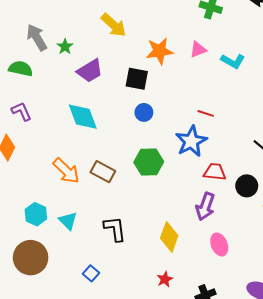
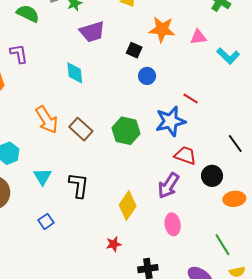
black square: (137, 79) -> (134, 50), size x0.7
blue circle: (144, 112) -> (147, 76), moved
cyan diamond: (83, 117) -> (75, 73), size x0.7
cyan triangle: (68, 221) -> (43, 177), moved

